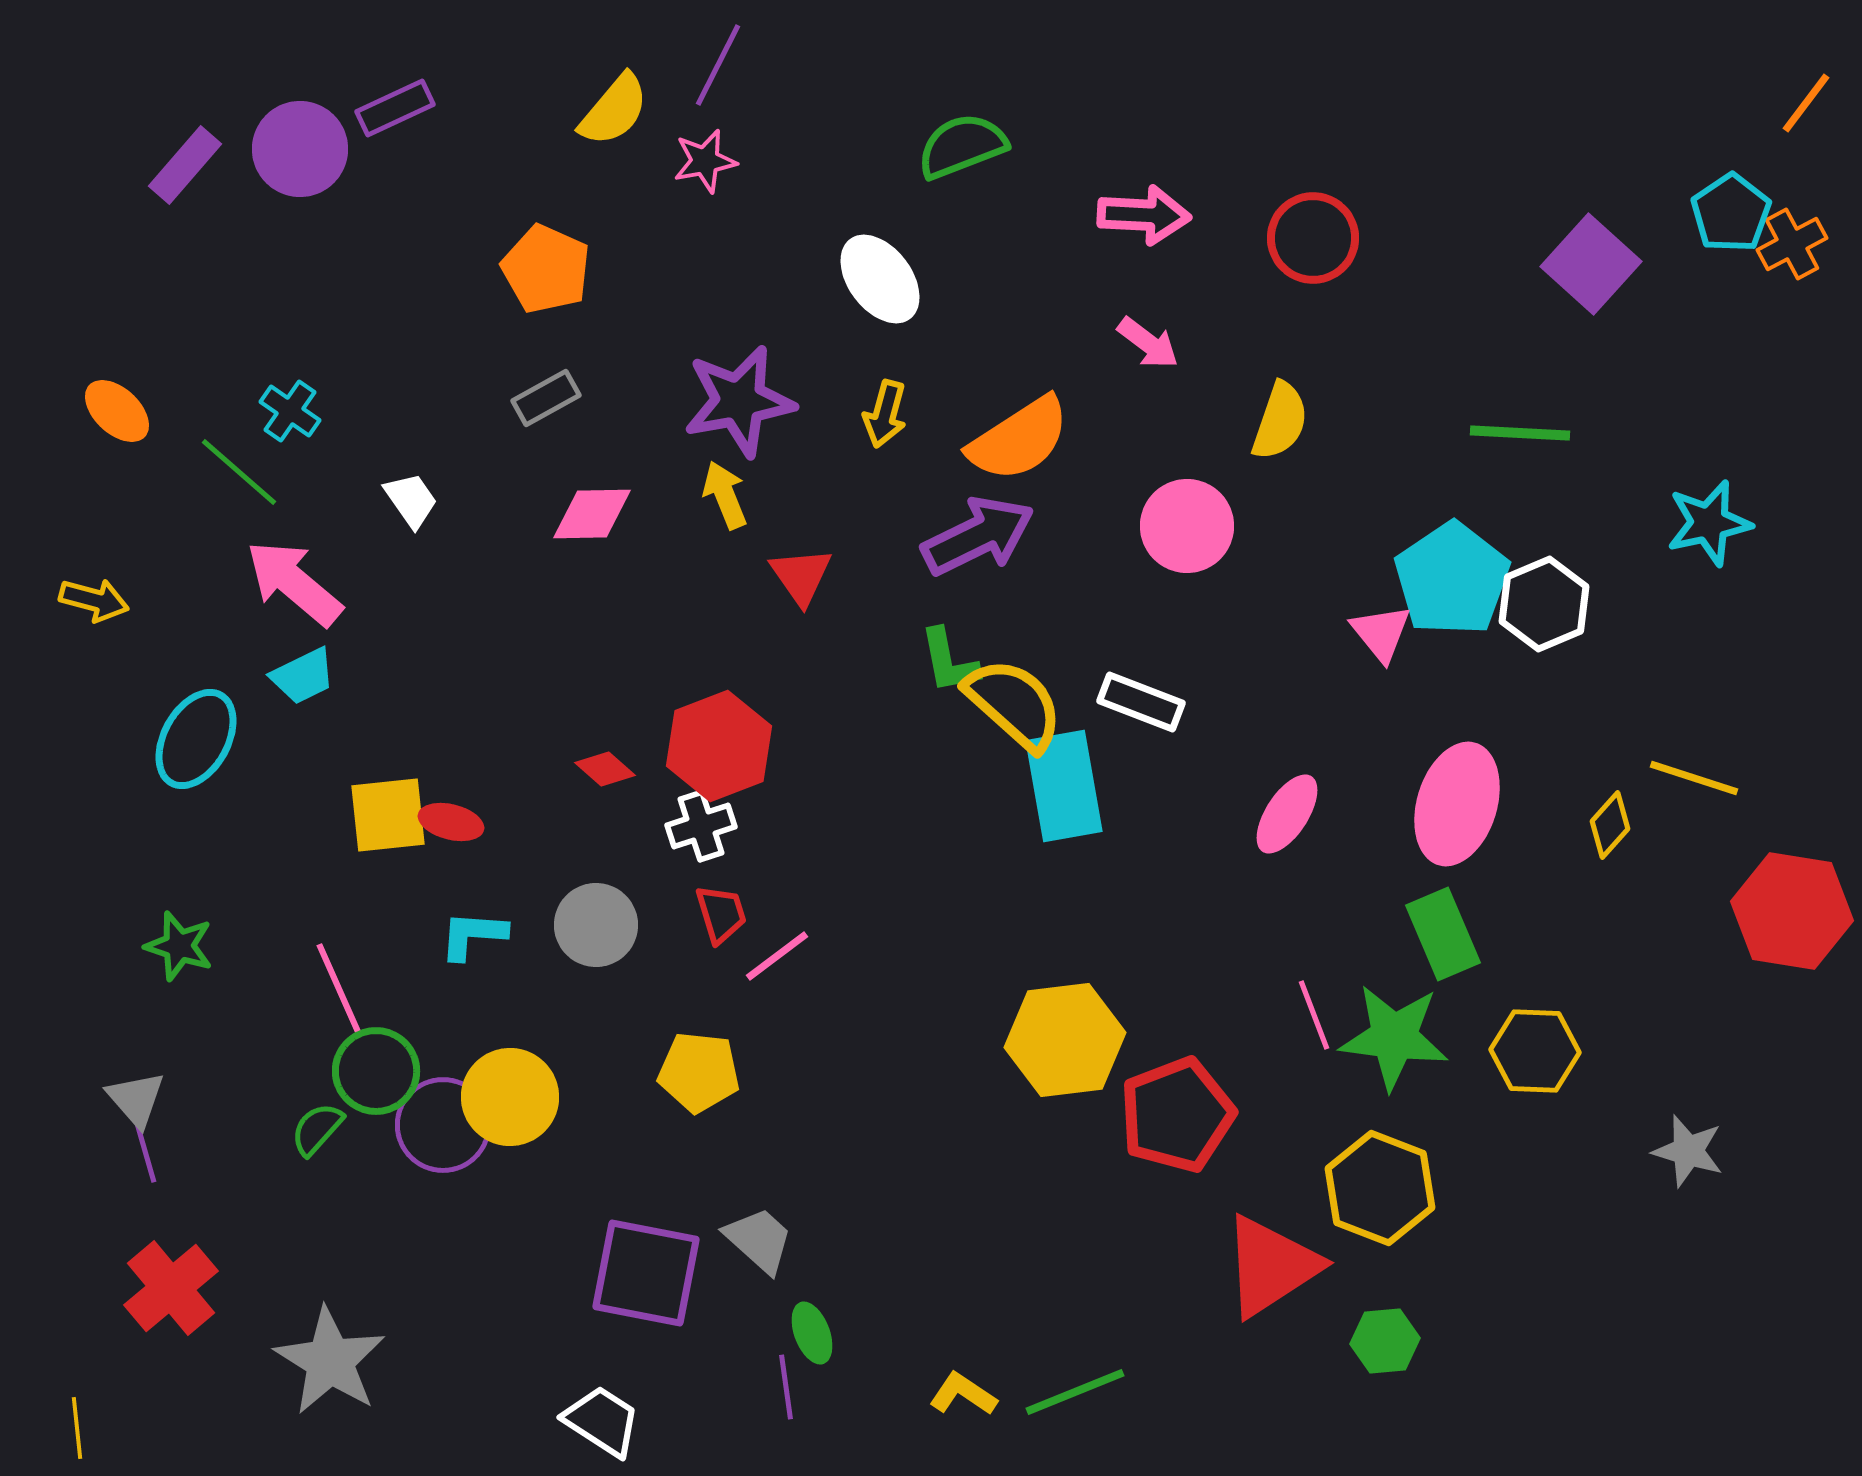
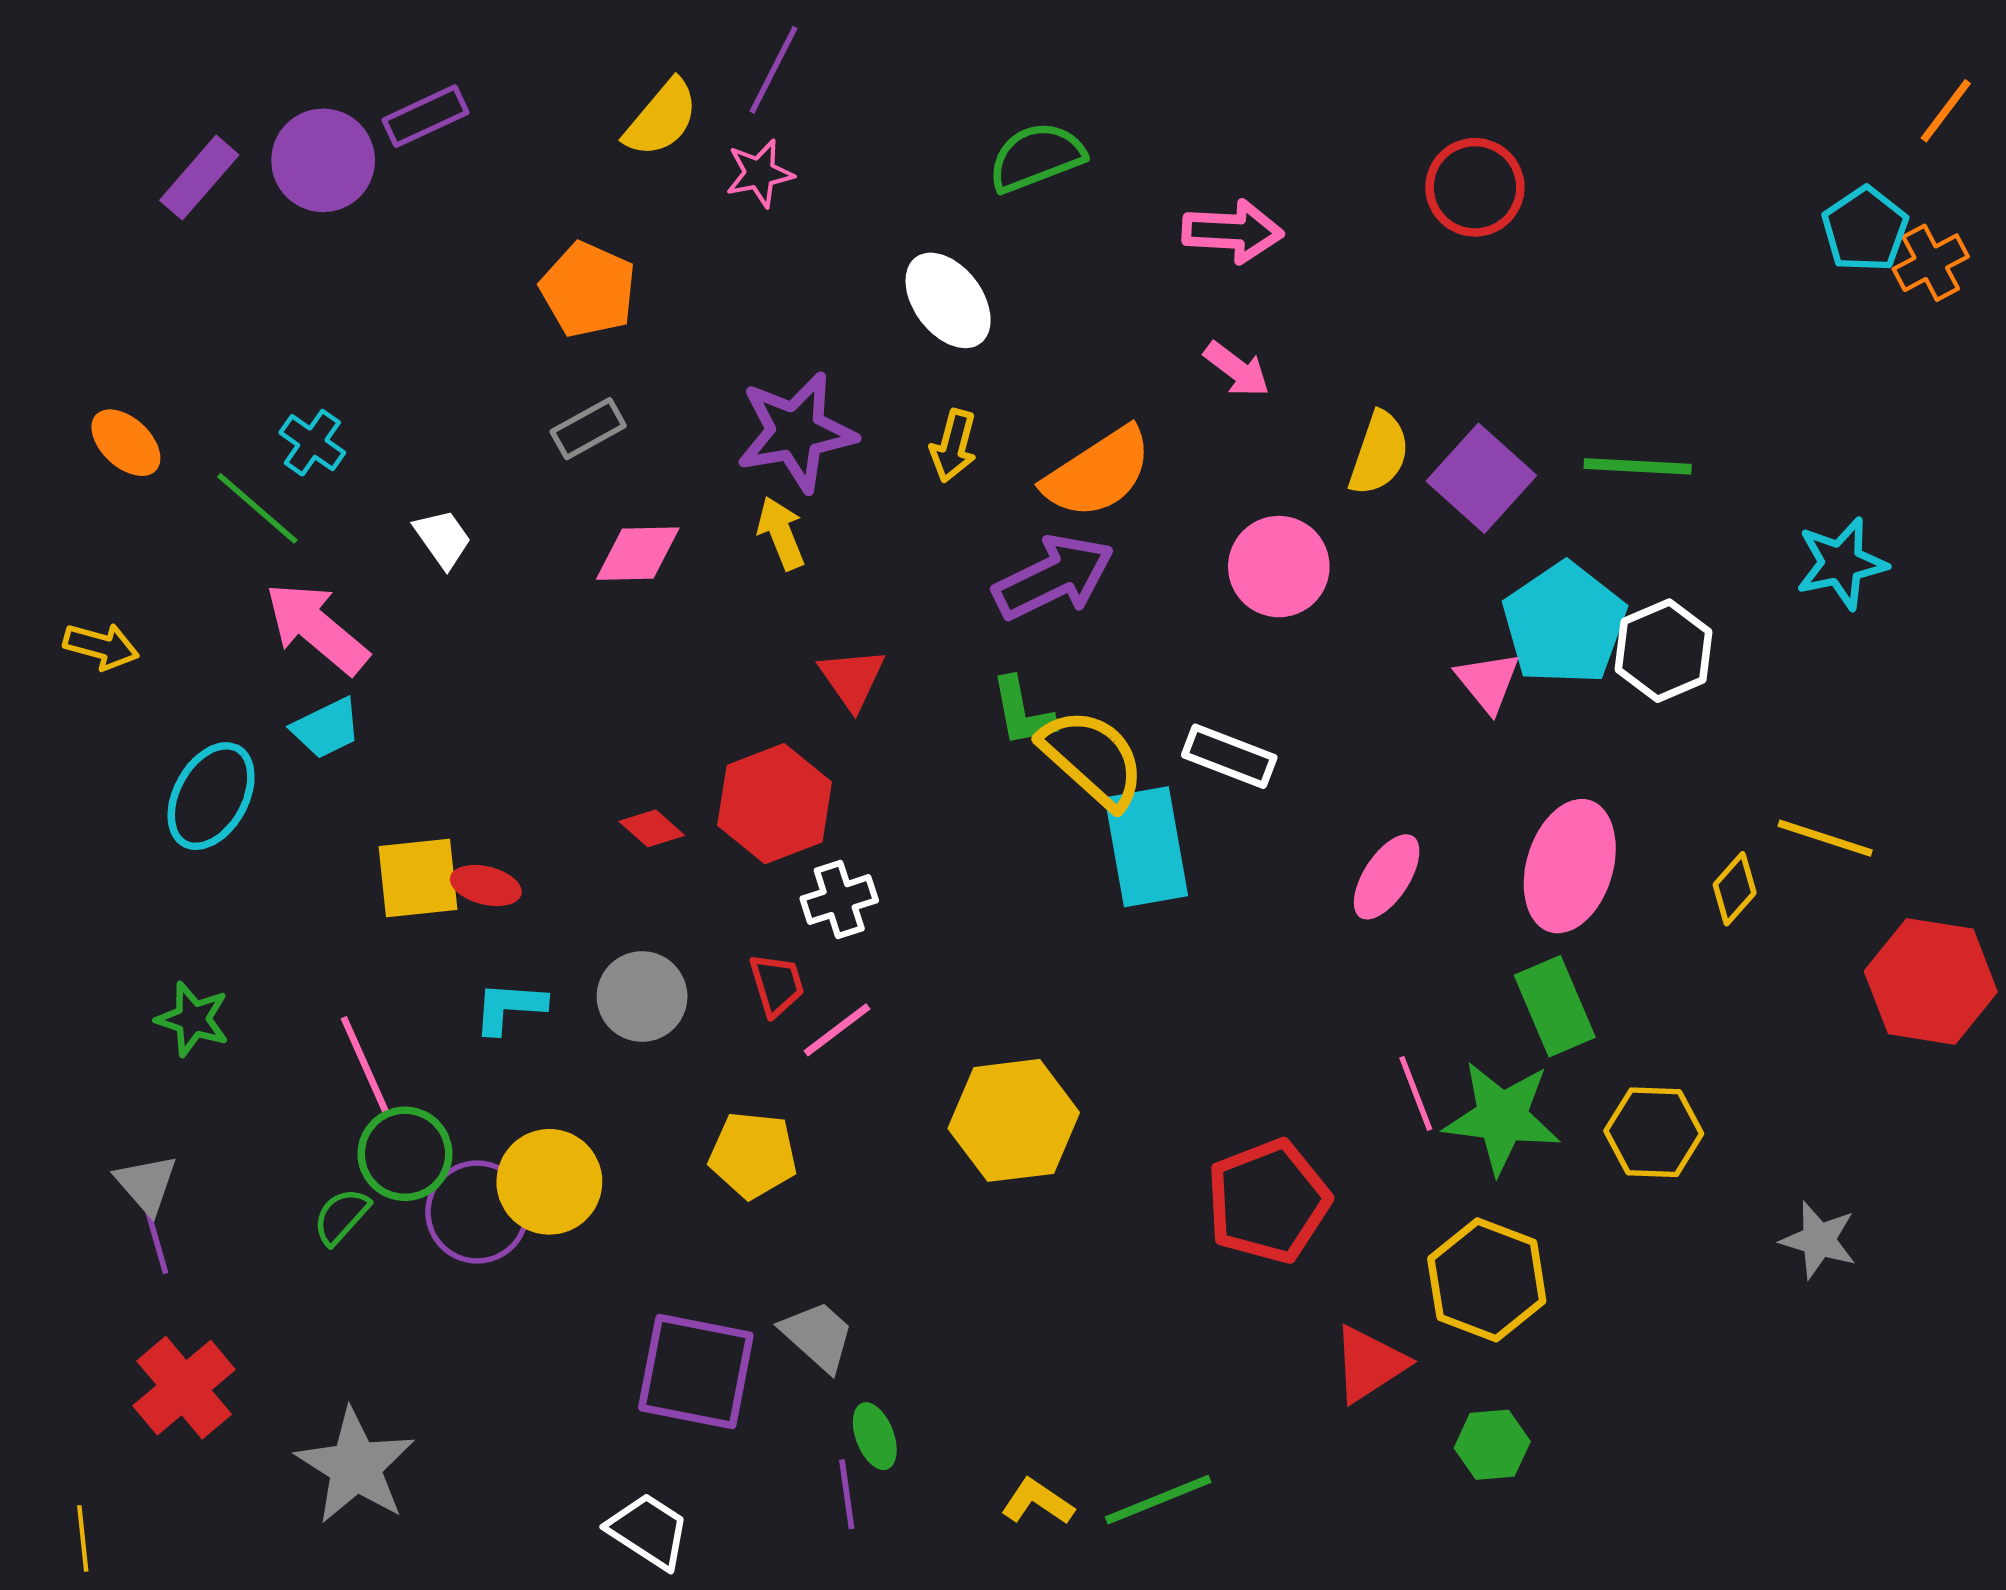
red circle: (1313, 238) -> (1475, 187), moved
purple square: (1591, 264) -> (1481, 478), moved
red triangle: (801, 576) -> (852, 679), moved
white cross: (701, 826) -> (839, 900), moved
yellow hexagon: (1065, 1040) -> (1014, 1120), moved
red triangle: (1271, 1266) -> (1369, 1364), size x0.7

